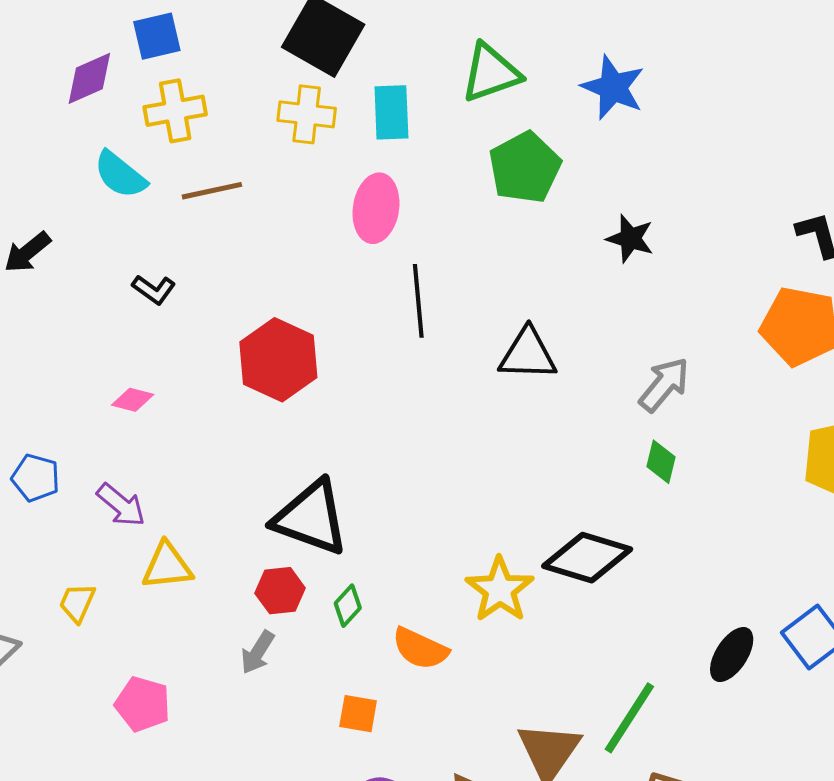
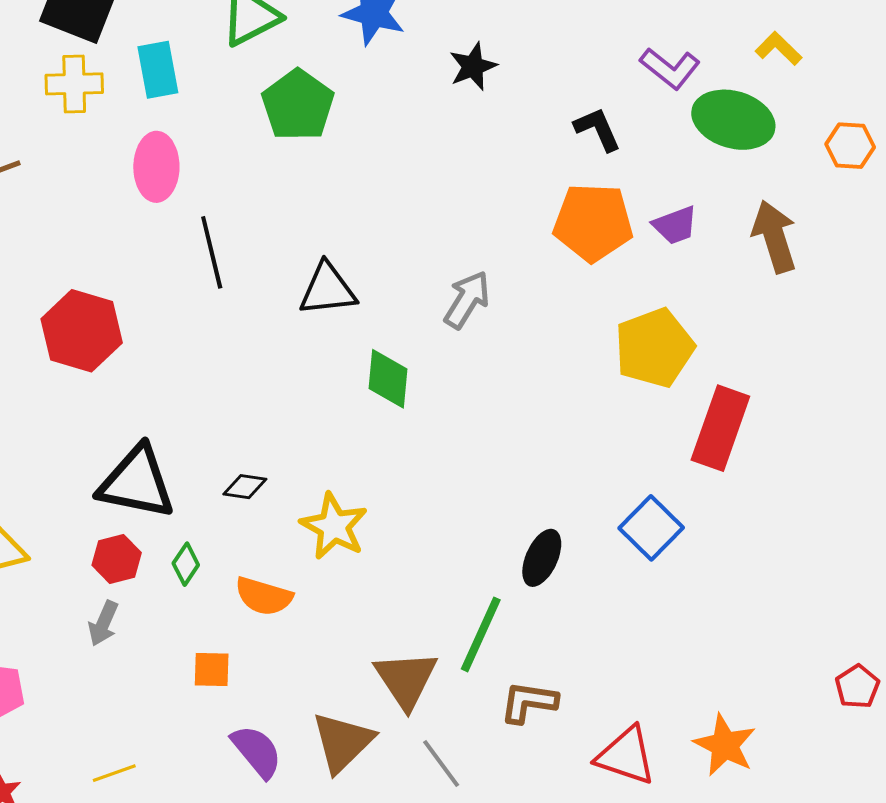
black star: (630, 239) -> (473, 66), moved, turned -30
green diamond: (661, 462) -> (388, 379), moved, size x1.4
black diamond: (587, 558) -> (245, 487), moved, size x0.5
black ellipse: (732, 654) -> (542, 558), moved

